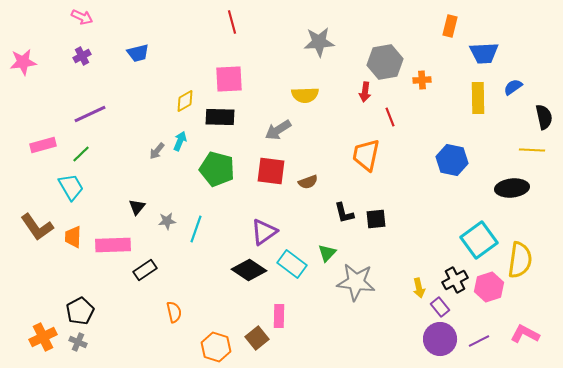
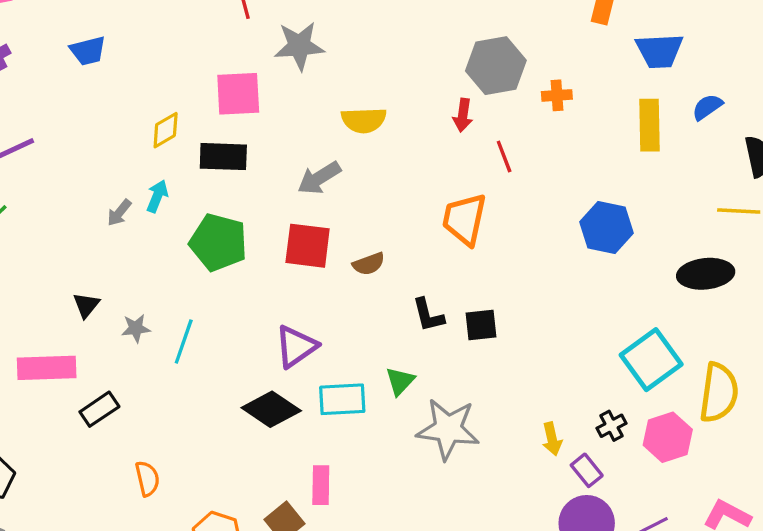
gray star: (319, 42) -> (299, 46), moved
cyan rectangle: (292, 264) -> (342, 399), turned -40
black cross: (455, 280) -> (611, 426), size x0.7

